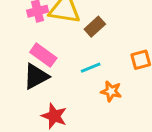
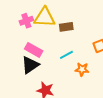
brown rectangle: (95, 27) -> (66, 27), turned 40

